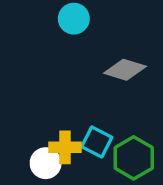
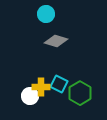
gray diamond: (125, 70) -> (56, 41), moved

